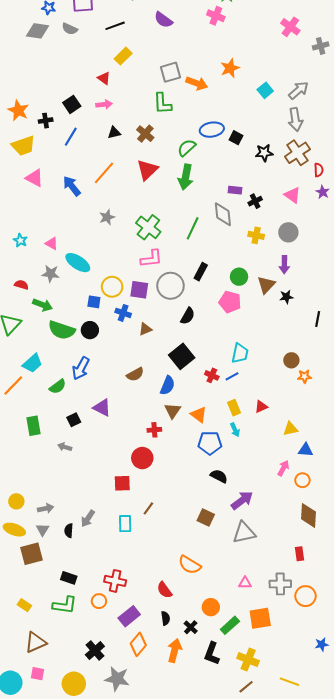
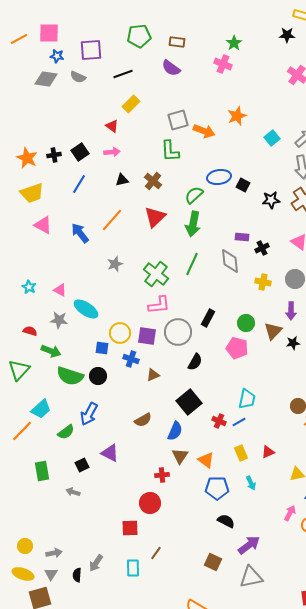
black cross: (46, 121) -> (54, 155), moved
green line: (193, 228) -> (192, 264), moved
cyan arrow: (235, 430) -> (251, 483), moved

